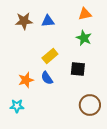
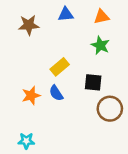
blue triangle: (48, 21) -> (66, 14), moved
brown circle: (90, 105) -> (110, 109), moved
cyan star: (17, 106) -> (26, 141), moved

